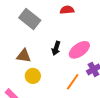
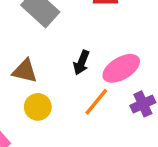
orange line: (73, 82) -> (96, 102), moved

